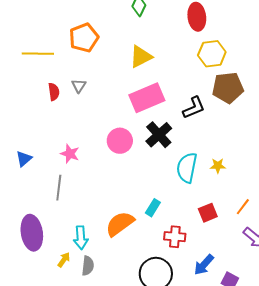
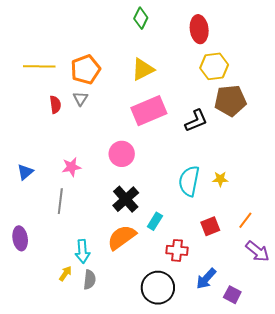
orange pentagon: (84, 38) -> (85, 69), moved
black cross: (159, 135) -> (126, 199), moved
pink star: (70, 154) -> (71, 167), turned -30
purple ellipse: (32, 233) -> (20, 238), moved, size x0.7

